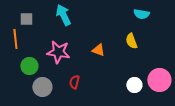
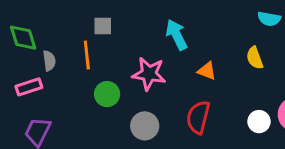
cyan arrow: (63, 15) -> (177, 35), moved
red semicircle: (74, 82) -> (198, 117), moved, size x1.6
gray circle: (42, 87) -> (145, 126), moved

